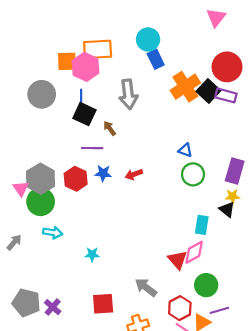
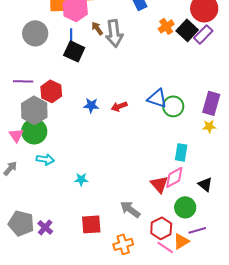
orange cross: (185, 87) -> (166, 26), size x0.6
purple rectangle: (226, 95) -> (203, 34), turned -60
brown arrow: (110, 128) -> (97, 28), moved
purple line: (92, 148) -> (23, 81), moved
blue triangle: (185, 150) -> (157, 98), moved, size x1.5
red hexagon: (76, 179) -> (51, 91), moved
pink triangle: (21, 189) -> (16, 135), moved
black triangle: (227, 209) -> (205, 184), moved

